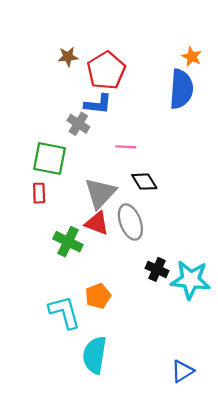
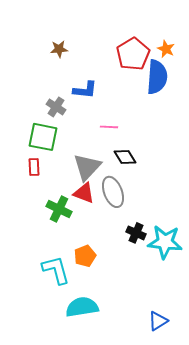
red pentagon: (106, 71) -> (133, 54), moved
gray cross: (78, 124) -> (56, 107), moved
cyan semicircle: (95, 355) -> (82, 307), turned 72

